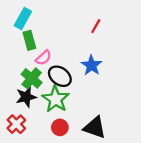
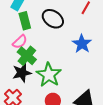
pink semicircle: (44, 58) -> (20, 42), moved
black ellipse: (60, 76) -> (53, 19), moved

